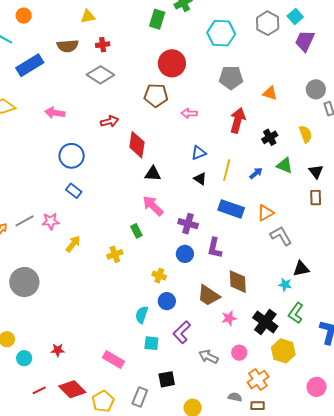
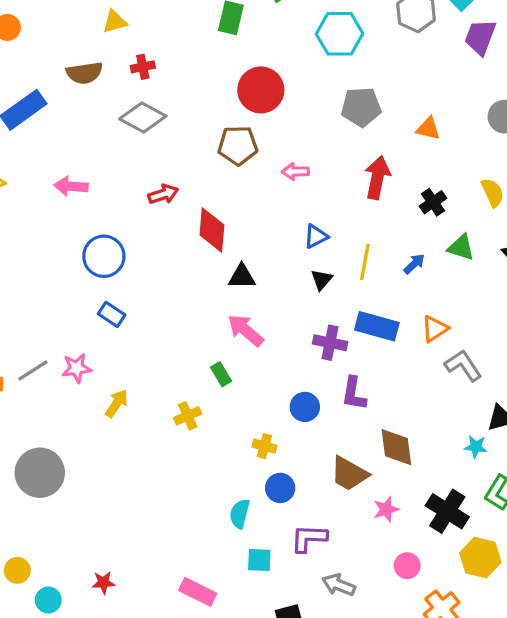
black triangle: (200, 179) -> (322, 280), turned 40
purple cross: (188, 224) -> (330, 343), moved
purple L-shape: (182, 332) -> (309, 538), turned 50
gray arrow: (208, 357) -> (339, 585), moved

